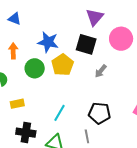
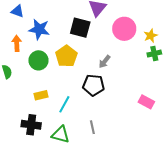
blue star: (48, 42) -> (39, 29), moved
black square: (86, 44) -> (80, 28), moved
yellow rectangle: (17, 104) -> (41, 95), moved
black pentagon: (99, 113) -> (94, 85), moved

